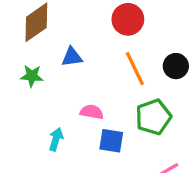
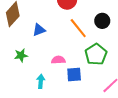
green star: (32, 76) -> (21, 55), moved

